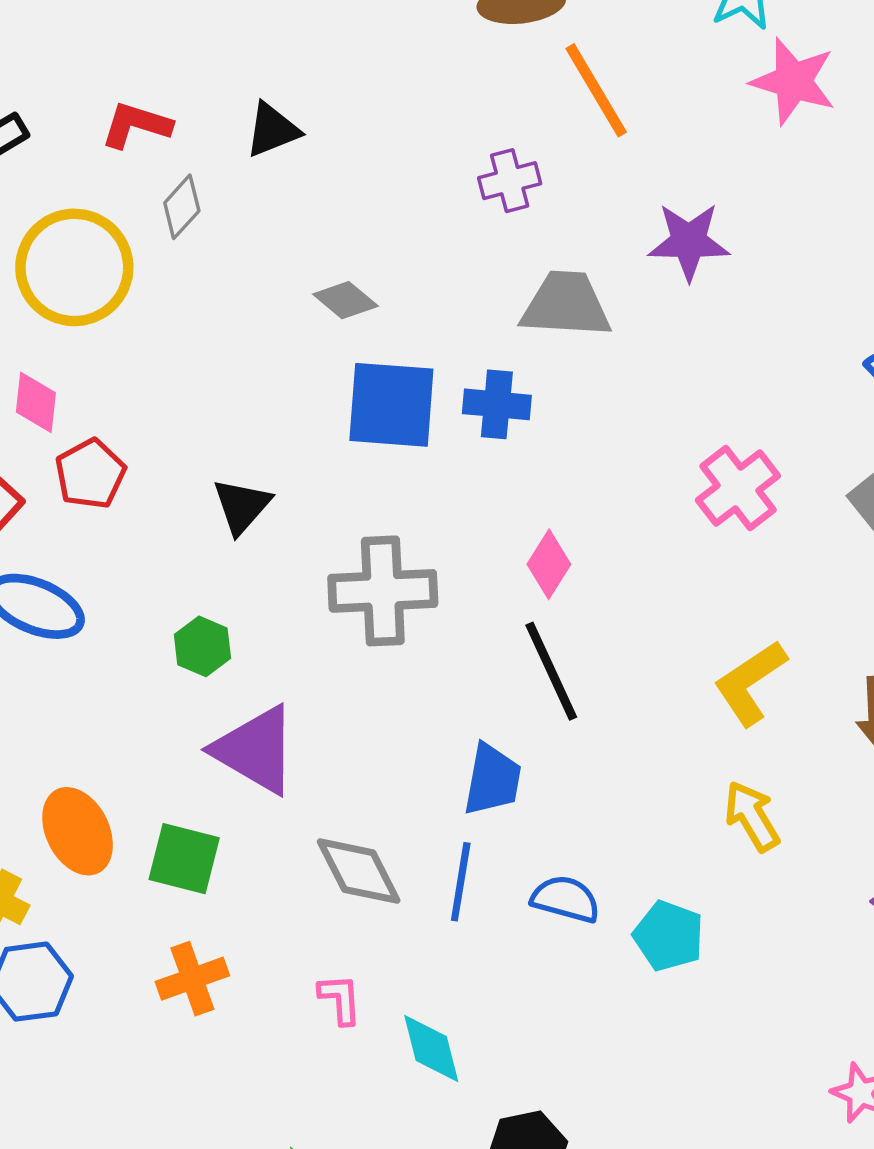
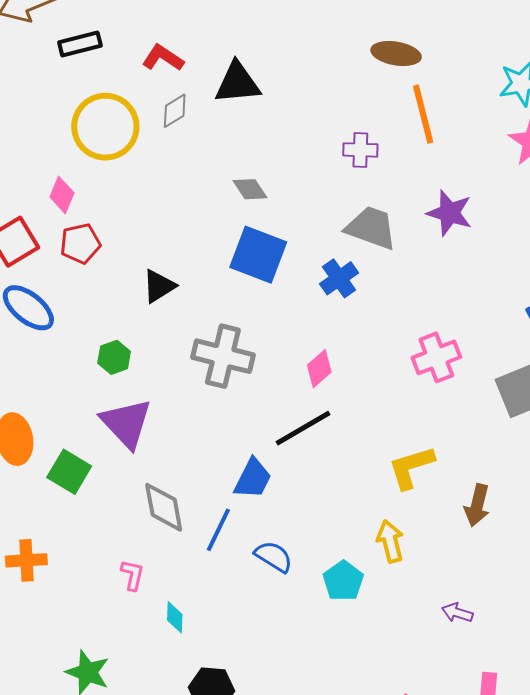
black triangle: (272, 130) -> (237, 83), size x1.4
blue cross: (497, 404) -> (339, 278), moved, turned 33
black line: (551, 671) -> (303, 428), turned 68
cyan pentagon: (669, 936) -> (343, 581), moved
orange cross: (192, 979) -> (26, 560), moved
cyan diamond: (431, 1049) -> (175, 617), size x0.7

